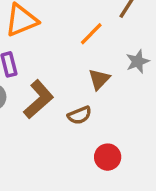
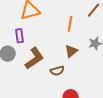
orange line: (91, 34) -> (70, 24), turned -42

